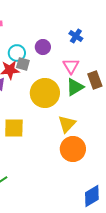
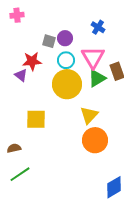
cyan circle: (17, 53) -> (66, 60), moved
gray square: (23, 64) -> (49, 41), moved
pink triangle: (71, 66) -> (93, 57), size x1.4

